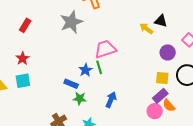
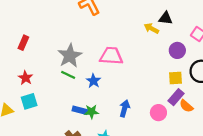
gray star: (71, 22) -> (70, 56), moved
pink trapezoid: (105, 49) -> (111, 56), turned 30
green line: (99, 67) -> (68, 75), moved, turned -40
blue rectangle: (71, 84) -> (80, 110), moved
pink circle: (155, 111) -> (158, 113), moved

